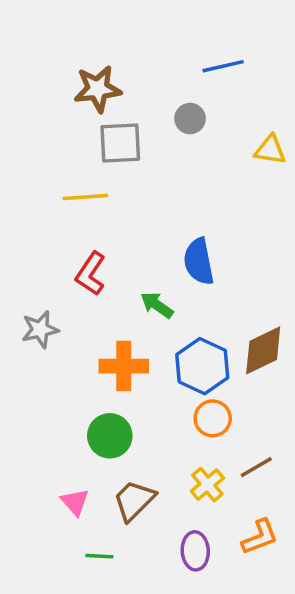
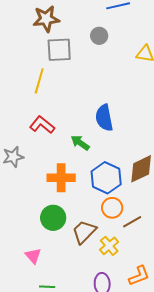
yellow line: (85, 197) -> (39, 81), turned -70
red L-shape: (91, 274) -> (42, 125), turned 95
brown line: (256, 467) -> (132, 222), moved
brown trapezoid: (134, 500) -> (84, 232), moved

